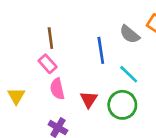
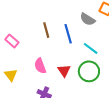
brown line: (50, 38) -> (46, 30), moved
pink rectangle: (48, 64) -> (12, 41), moved

